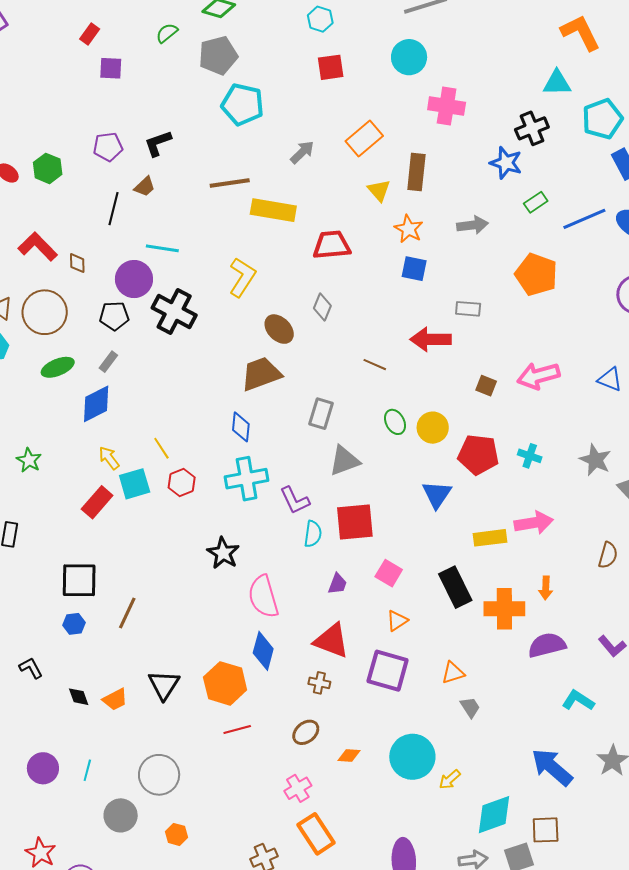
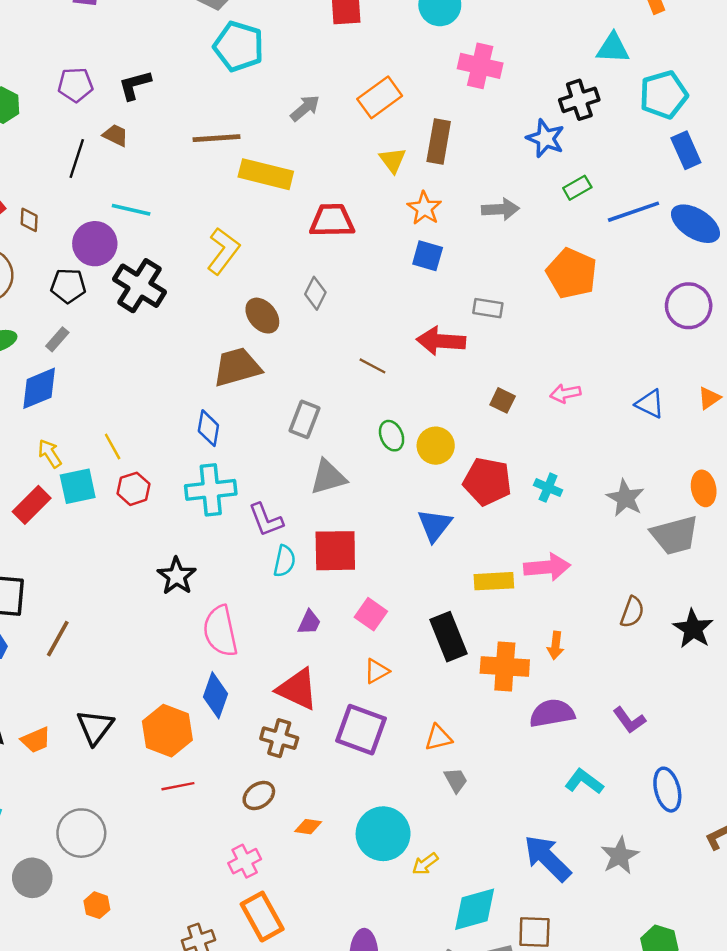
brown trapezoid: (145, 187) -> (115, 135), turned -115
pink arrow: (538, 376) -> (565, 393), size x0.6
brown cross: (319, 683) -> (279, 738), size x1.4

